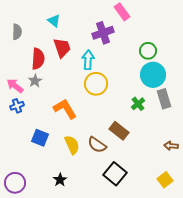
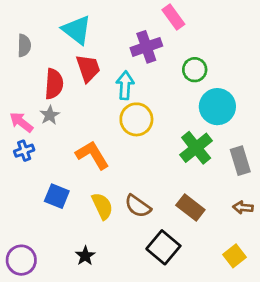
cyan triangle: (54, 21) -> (77, 30), size x1.6
green circle: (148, 51) -> (195, 70), moved
gray rectangle: (164, 99) -> (240, 161), moved
green cross: (138, 104) -> (196, 148), size x1.6
brown rectangle: (119, 131) -> (190, 207), moved

